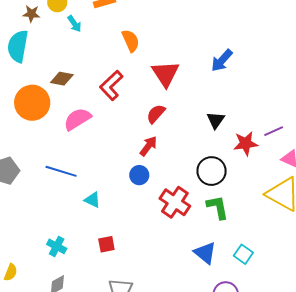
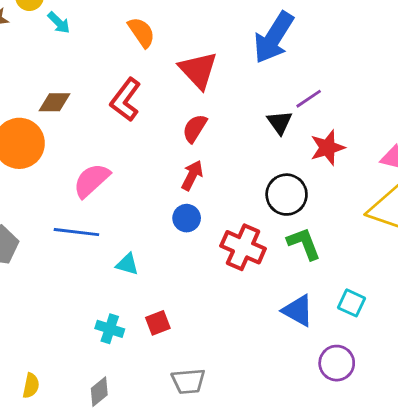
blue arrow: (222, 60) -> (274, 37), size x1.5
pink semicircle: (77, 119) -> (92, 180), moved
purple line: (274, 131) -> (309, 99), moved
cyan cross: (57, 246) -> (110, 329), moved

